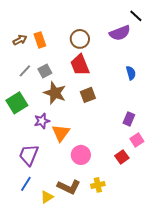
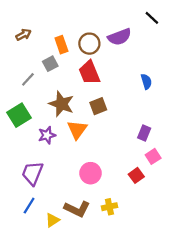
purple semicircle: (120, 33) -> (120, 37), moved
brown arrow: (20, 40) -> (23, 35), moved
orange rectangle: (40, 40) -> (61, 45), moved
gray square: (45, 71) -> (50, 64), moved
orange triangle: (61, 133) -> (77, 130), moved

